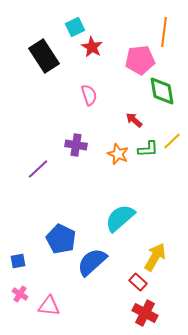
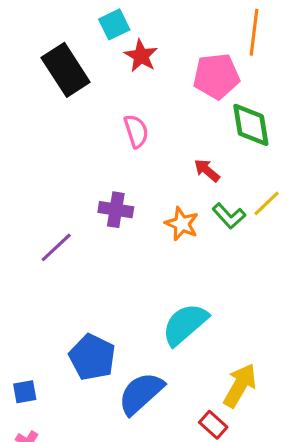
green L-shape: (148, 149) -> (229, 216), turned 50

